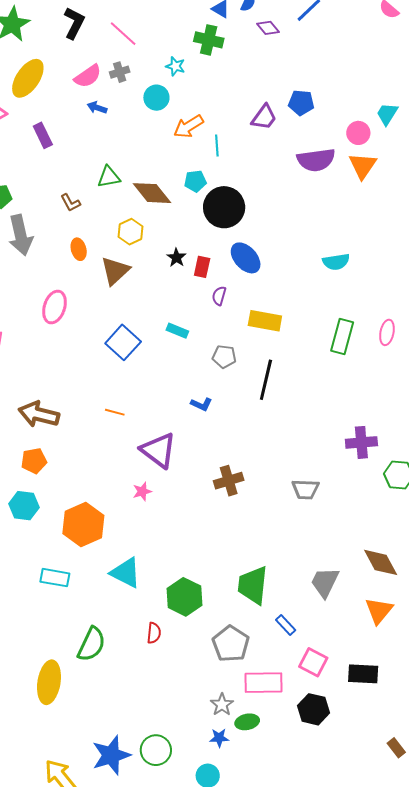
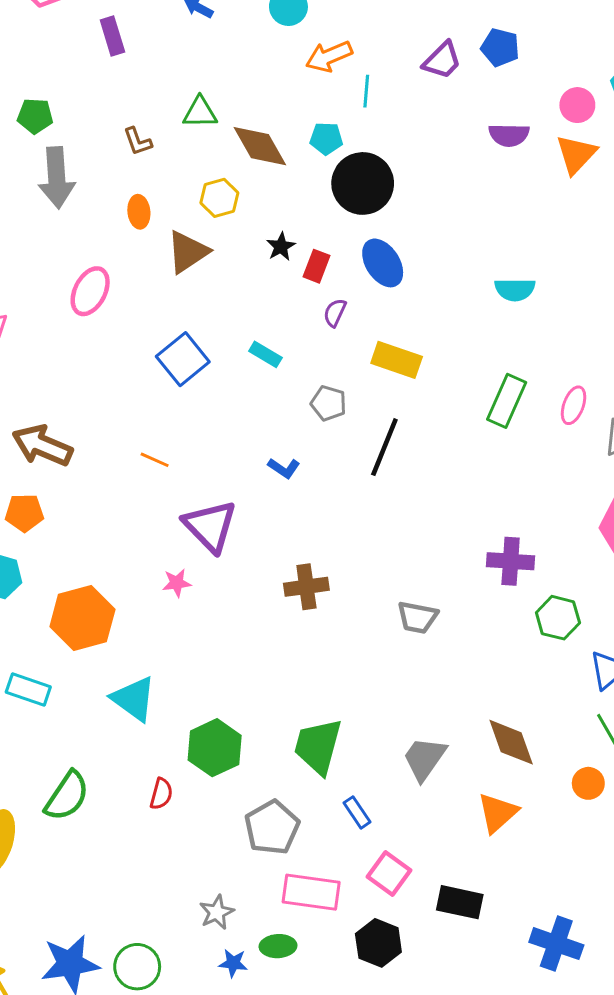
purple semicircle: (316, 160) -> (509, 135), size x0.7
gray star: (222, 705) -> (217, 912), moved

